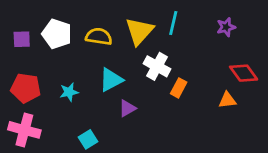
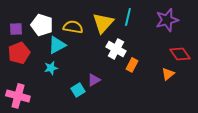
purple star: (226, 27) -> (167, 20), size x1.6
cyan triangle: (111, 80) -> (57, 45), moved
red pentagon: (26, 88) -> (19, 53), moved, turned -30
orange triangle: (227, 100) -> (168, 74), turned -32
cyan square: (88, 139) -> (78, 90), moved

